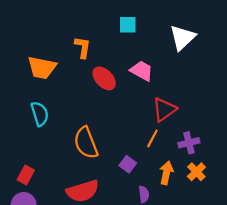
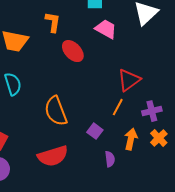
pink trapezoid: (142, 71) -> (106, 29), moved

